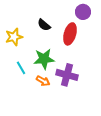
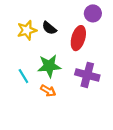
yellow star: (14, 37) -> (27, 30), moved
purple cross: (67, 75) -> (87, 75), moved

